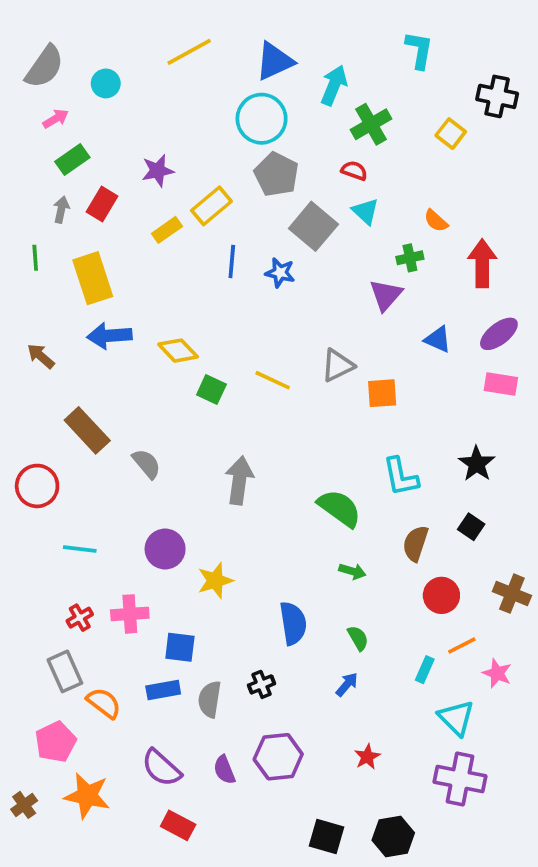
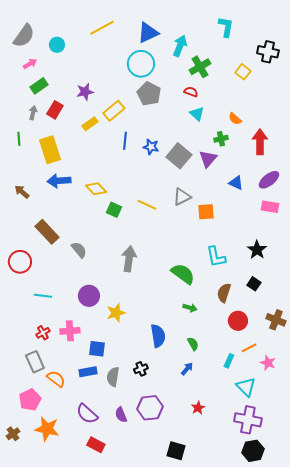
gray square: (313, 226) -> (179, 156), moved
black hexagon: (393, 837) -> (253, 451), moved

